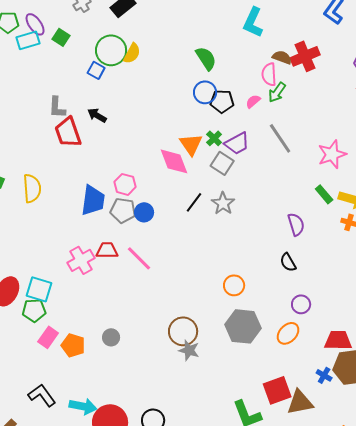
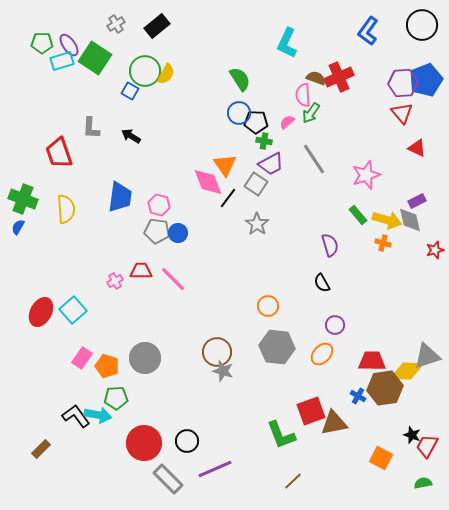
green square: (61, 37) -> (95, 58), size x1.8
red trapezoid: (68, 132) -> (59, 153), moved
green cross: (214, 138) -> (264, 141), moved, turned -35
blue trapezoid: (93, 200) -> (120, 197), moved
black line: (194, 202) -> (228, 198), moved
pink cross: (81, 260) -> (115, 281), size x0.6
cyan square: (39, 289) -> (73, 310), turned 32
green pentagon: (34, 310) -> (116, 398), moved
gray circle: (111, 337) -> (145, 358), size x1.8
cyan arrow: (83, 406) -> (98, 415), moved

